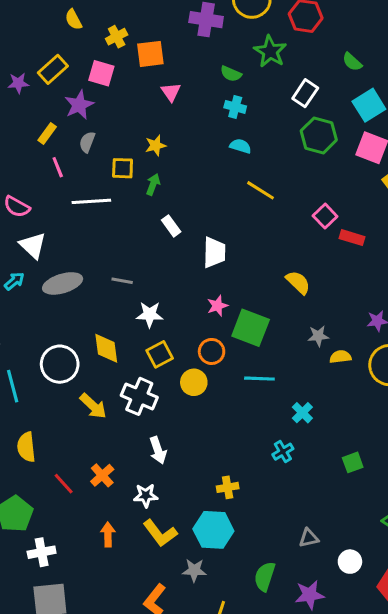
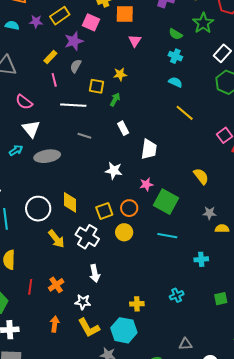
gray line: (122, 281) -> (84, 136), moved
white star: (150, 314) -> (114, 171), moved
orange circle: (212, 351) -> (129, 208), moved
cyan cross: (302, 413) -> (201, 259), moved, turned 32
cyan cross: (283, 452) -> (177, 295), moved
red line: (64, 484) -> (30, 287), turned 42

